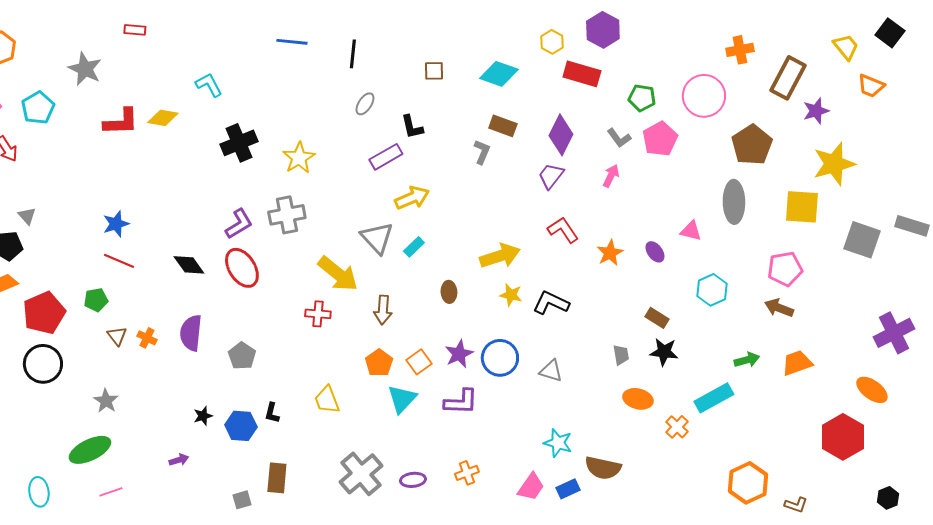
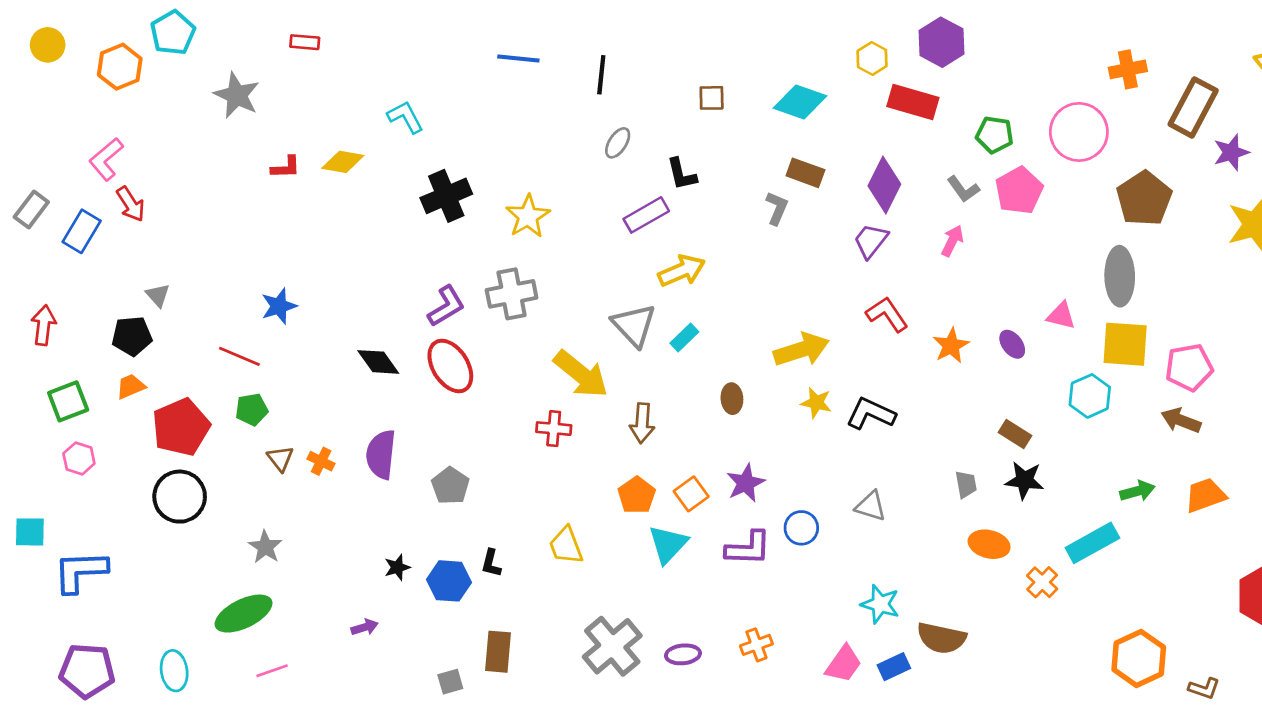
cyan pentagon: (38, 108) -> (173, 33), moved
red L-shape: (121, 122) -> (286, 167), size x0.6
yellow square: (802, 207) -> (1125, 344), moved
red line: (119, 261) -> (239, 356), moved
blue circle: (500, 358) -> (801, 528), moved, size x0.7

